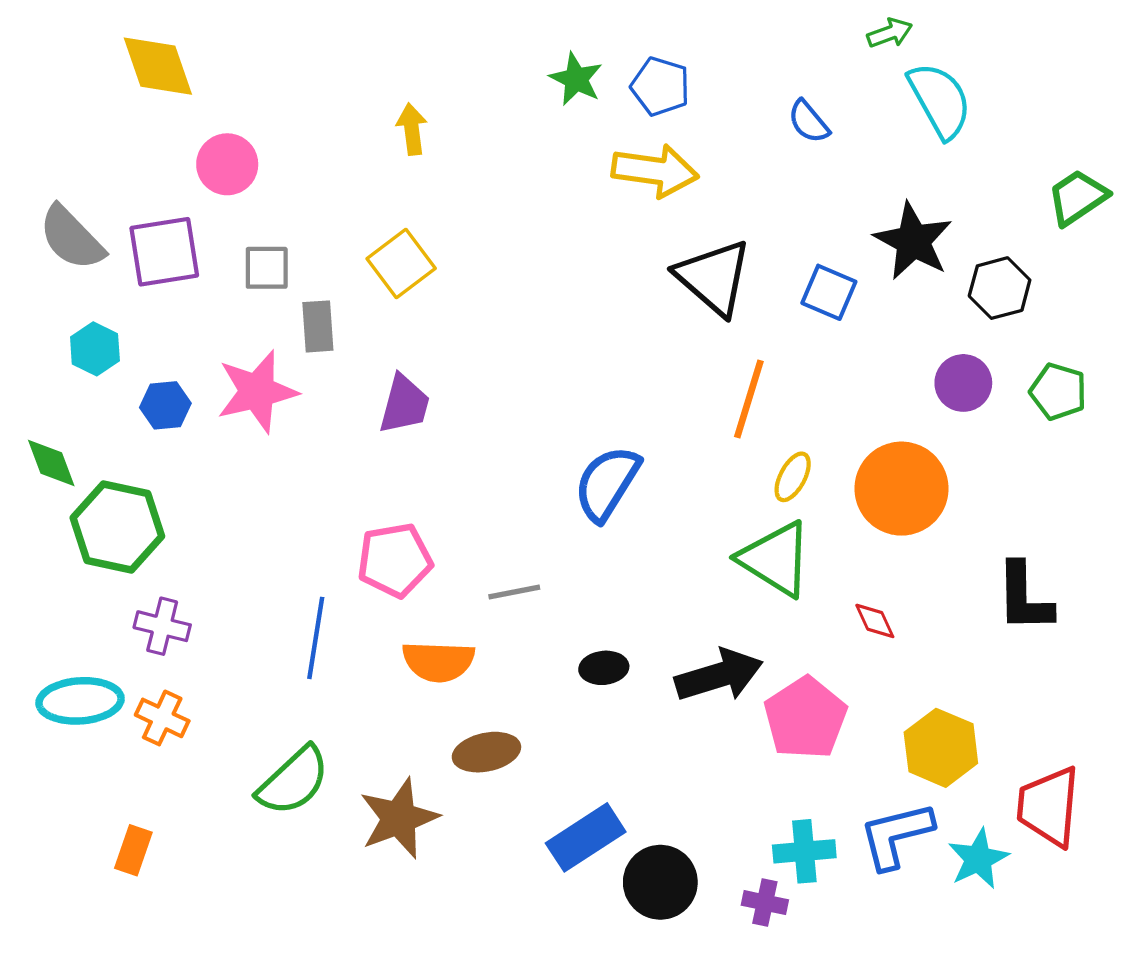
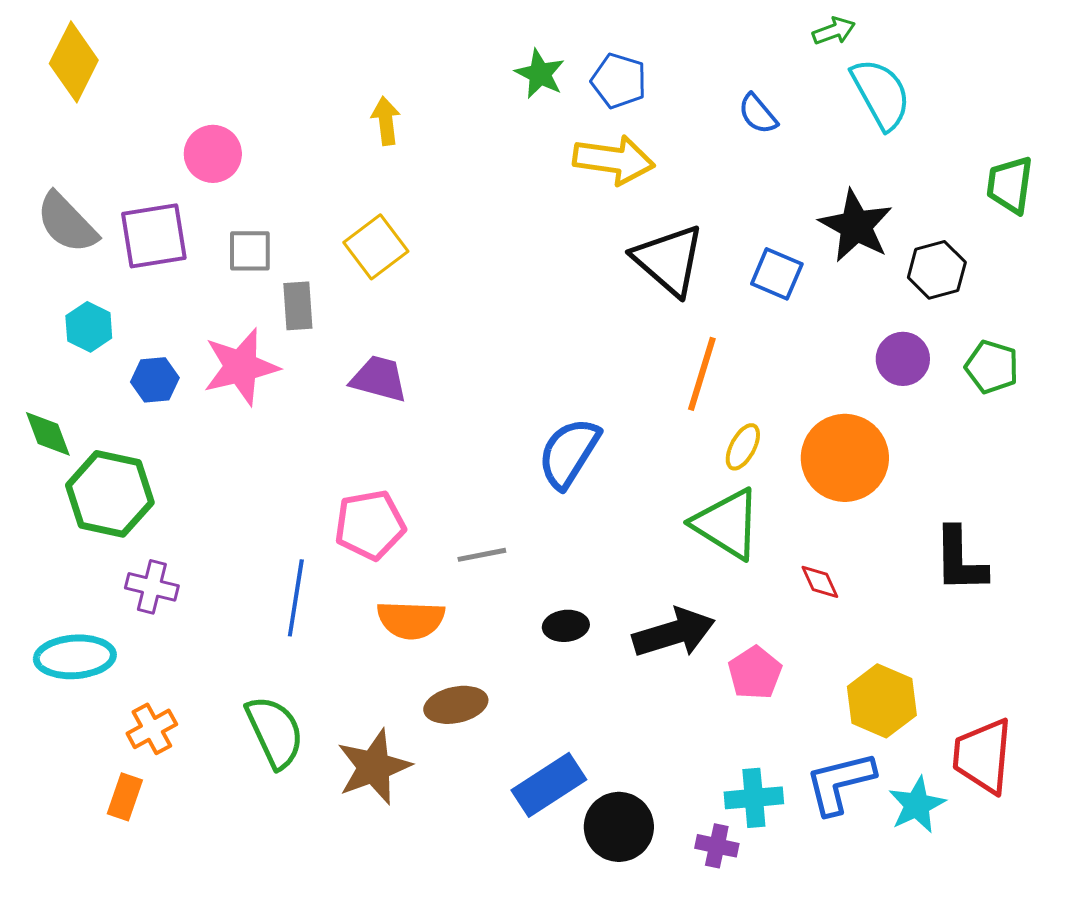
yellow diamond: (158, 66) -> (74, 62), moved, turned 46
green trapezoid: (1077, 197) -> (1010, 185), turned -48
purple trapezoid: (404, 404) -> (379, 379), turned -90
orange cross: (162, 718) -> (152, 729), moved, turned 36
pink pentagon: (805, 718) -> (755, 673), size x0.7
green semicircle: (293, 781) -> (275, 732), turned -72

